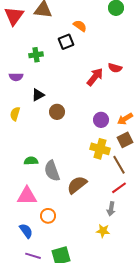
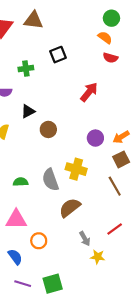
orange semicircle: (80, 26) -> (105, 37), moved
red semicircle: (115, 68) -> (110, 58), moved
yellow cross: (100, 149) -> (76, 169), moved
gray semicircle: (52, 171) -> (50, 180), moved
red line: (119, 188) -> (115, 229), moved
gray arrow: (111, 209) -> (85, 239), moved, turned -40

